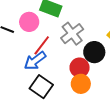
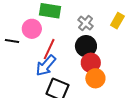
gray cross: (72, 34) -> (86, 23), moved, size x0.7
black circle: (94, 52) -> (86, 46), moved

